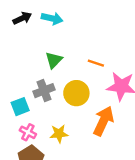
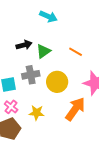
black arrow: (22, 18) -> (24, 45), moved
orange line: (96, 63) -> (76, 52), moved

